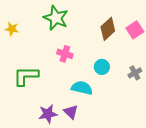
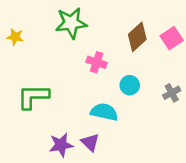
green star: (56, 18) -> (71, 23), turned -30
pink cross: (65, 54) -> (97, 62), moved

